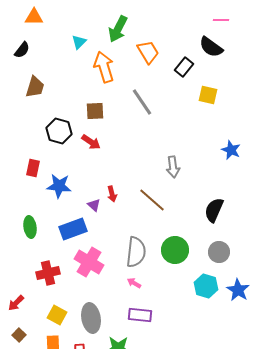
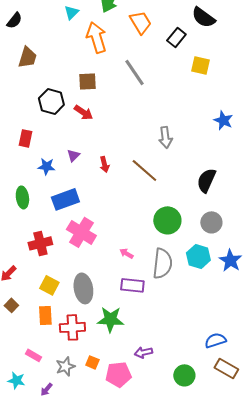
blue star: (59, 186) -> (46, 166), moved, size x0.7
purple triangle: (94, 205) -> (73, 155), moved, turned 32
gray semicircle: (136, 252) -> (162, 263), moved

